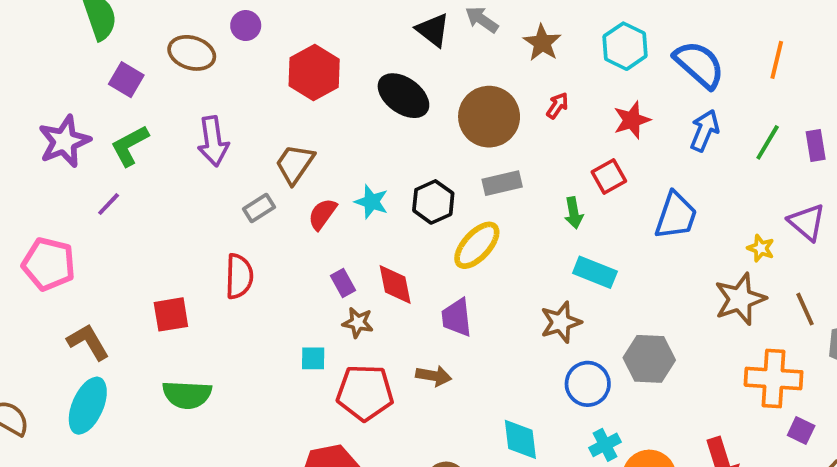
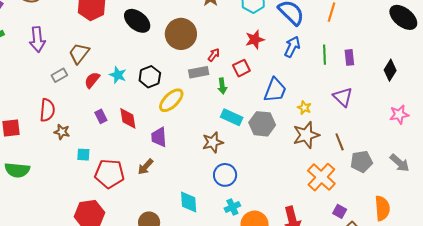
red arrow: (557, 106) -> (214, 55), moved
green line: (768, 142) -> (325, 55), turned -36
gray rectangle: (502, 183) -> (199, 72), moved
yellow star: (761, 248) -> (304, 108), moved
brown star: (358, 323) -> (62, 132), moved
gray hexagon: (649, 359) -> (262, 124), moved
brown arrow: (434, 376) -> (145, 167), turned 120
orange cross: (774, 378) -> (321, 177), turned 36
purple square: (801, 430) -> (340, 211), moved

